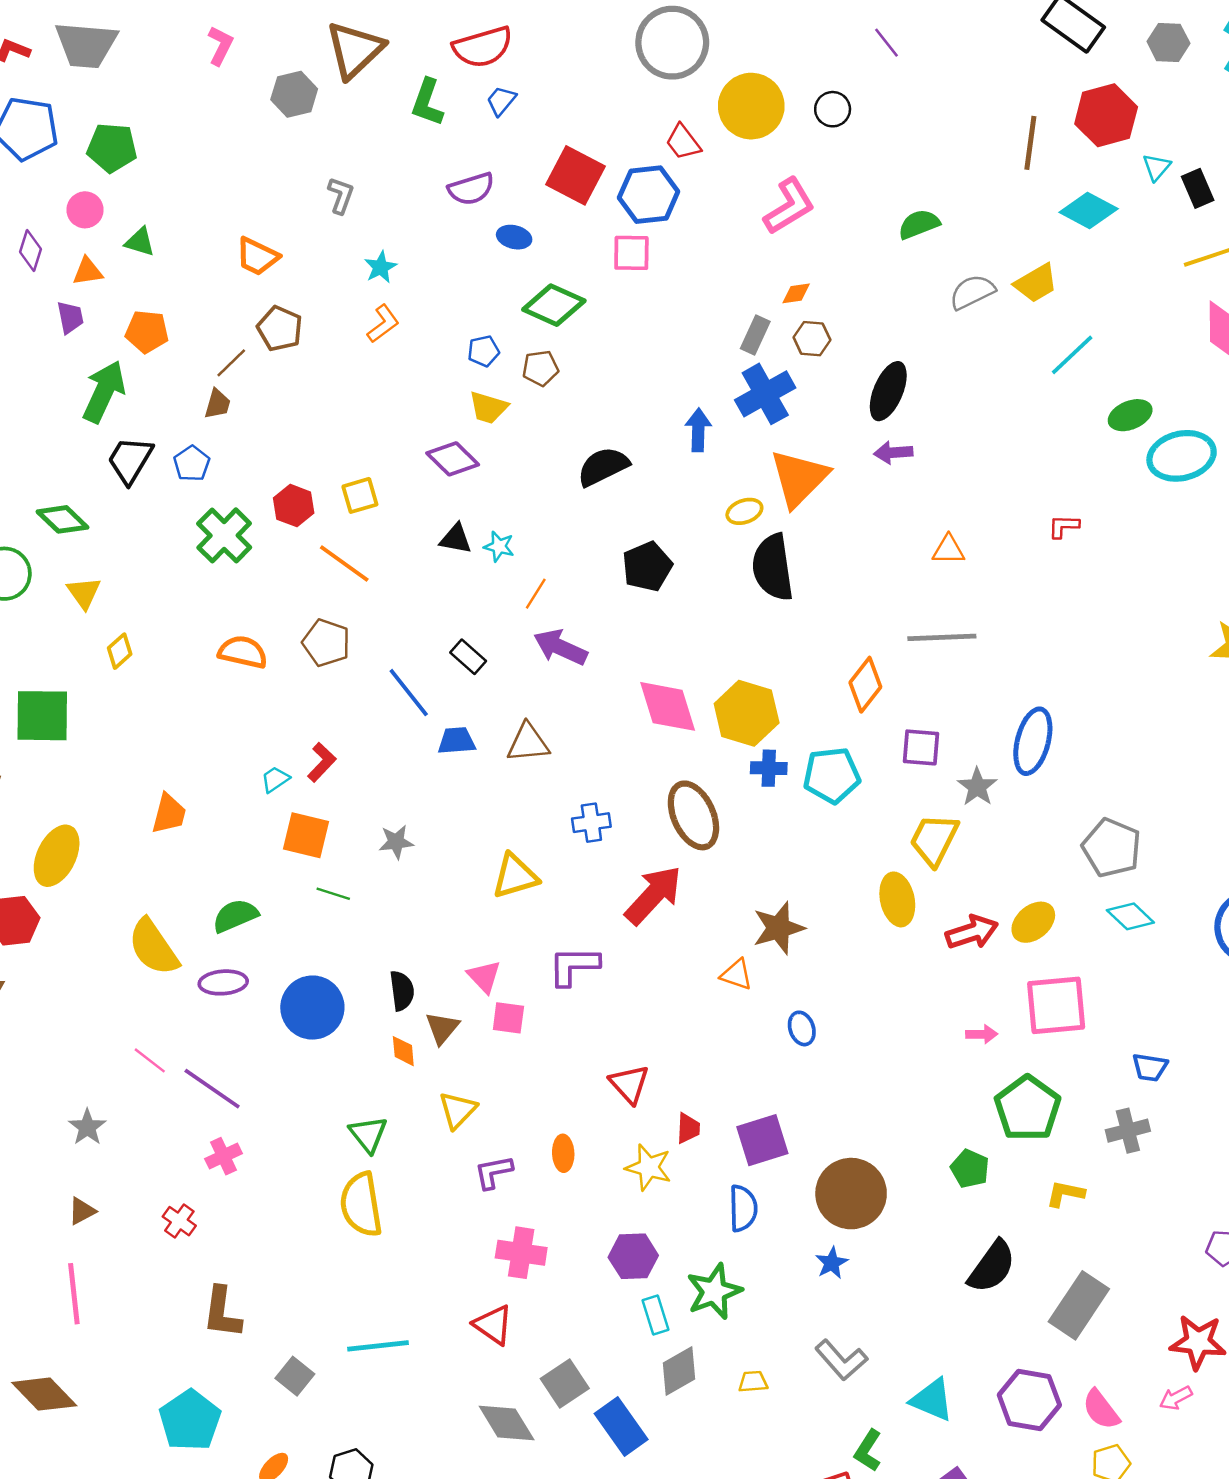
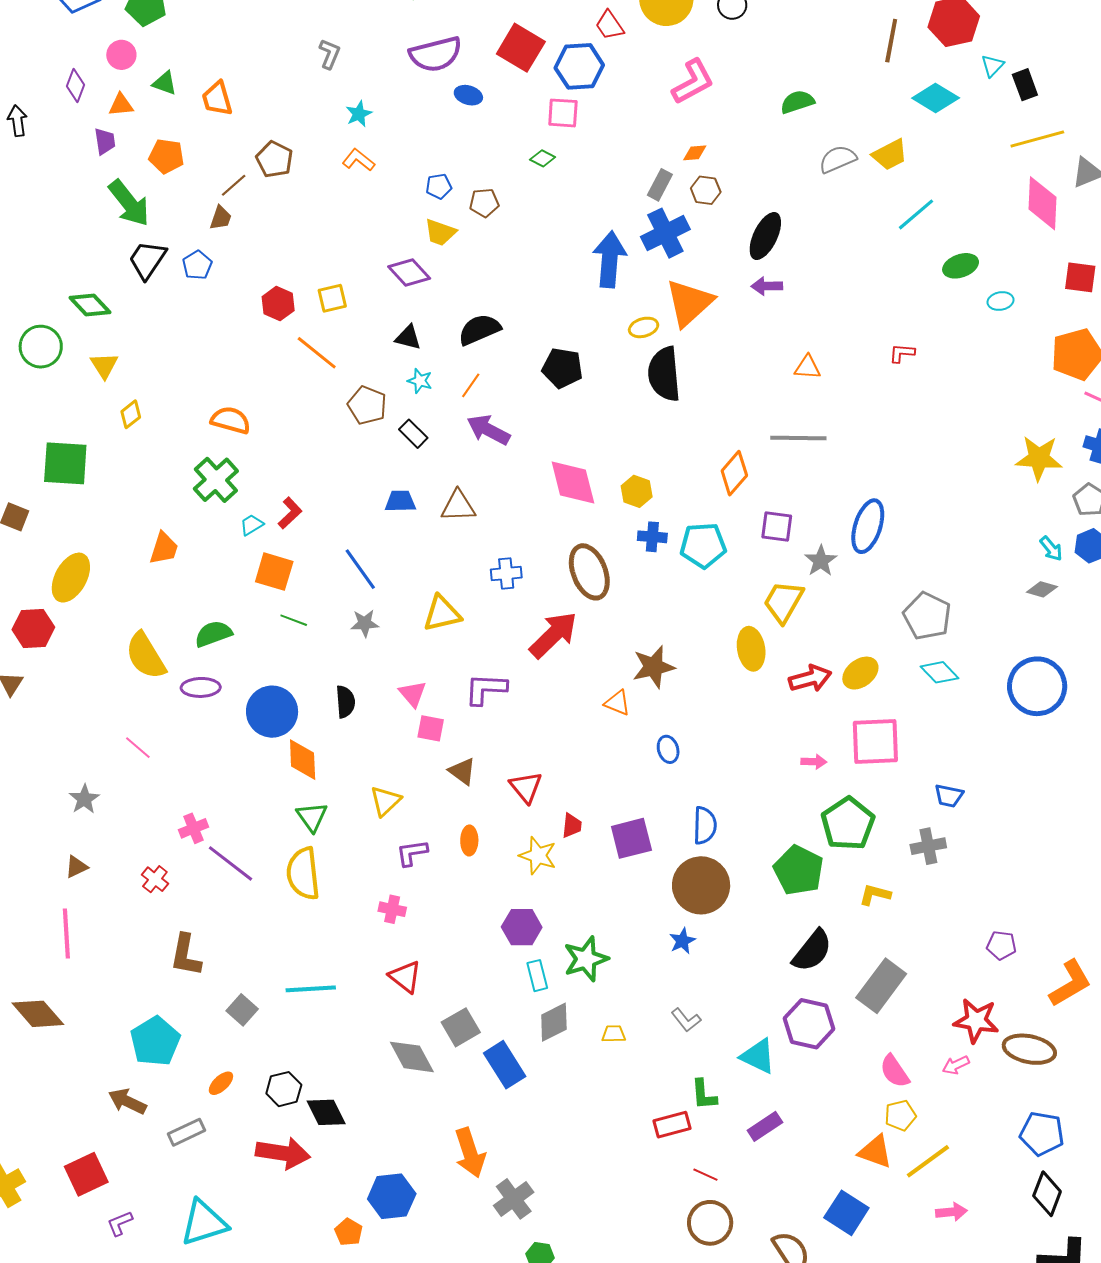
purple semicircle: (471, 189) -> (436, 54), size x1.4
orange trapezoid: (257, 256) -> (217, 99), moved, turned 45
green diamond: (554, 305) -> (543, 158), moved, size x0.5
orange L-shape: (383, 324) -> (358, 160), turned -108
green arrow: (104, 392) -> (129, 203), turned 114
blue arrow: (698, 430) -> (610, 259), size x1.6
cyan ellipse: (1182, 456) -> (1001, 301), size x0.5
black semicircle: (603, 467) -> (479, 330), moved
green cross: (224, 535) -> (216, 480), moved
cyan star: (499, 546) -> (420, 381), moved
black pentagon: (647, 566) -> (562, 368), turned 30
brown pentagon: (326, 643) -> (367, 405), moved
blue line: (409, 693) -> (360, 569), moved
yellow hexagon: (747, 713) -> (637, 491), size x0.6
gray star: (396, 842) -> (365, 623), moved
brown triangle: (442, 1028) -> (462, 771), moved, turned -36
orange diamond: (403, 1051) -> (303, 760), moved, size x1.6
purple line: (212, 1089) -> (230, 863), moved
green pentagon: (970, 1169) -> (799, 870), size x1.6
blue semicircle: (743, 1208) -> (705, 825), moved
pink cross: (521, 1253) -> (392, 909), moved, size x0.7
gray L-shape: (841, 1360) -> (686, 1020), size x0.7
purple hexagon: (1029, 1400) -> (809, 1024), moved
green L-shape: (868, 1450) -> (704, 1095), turned -40

